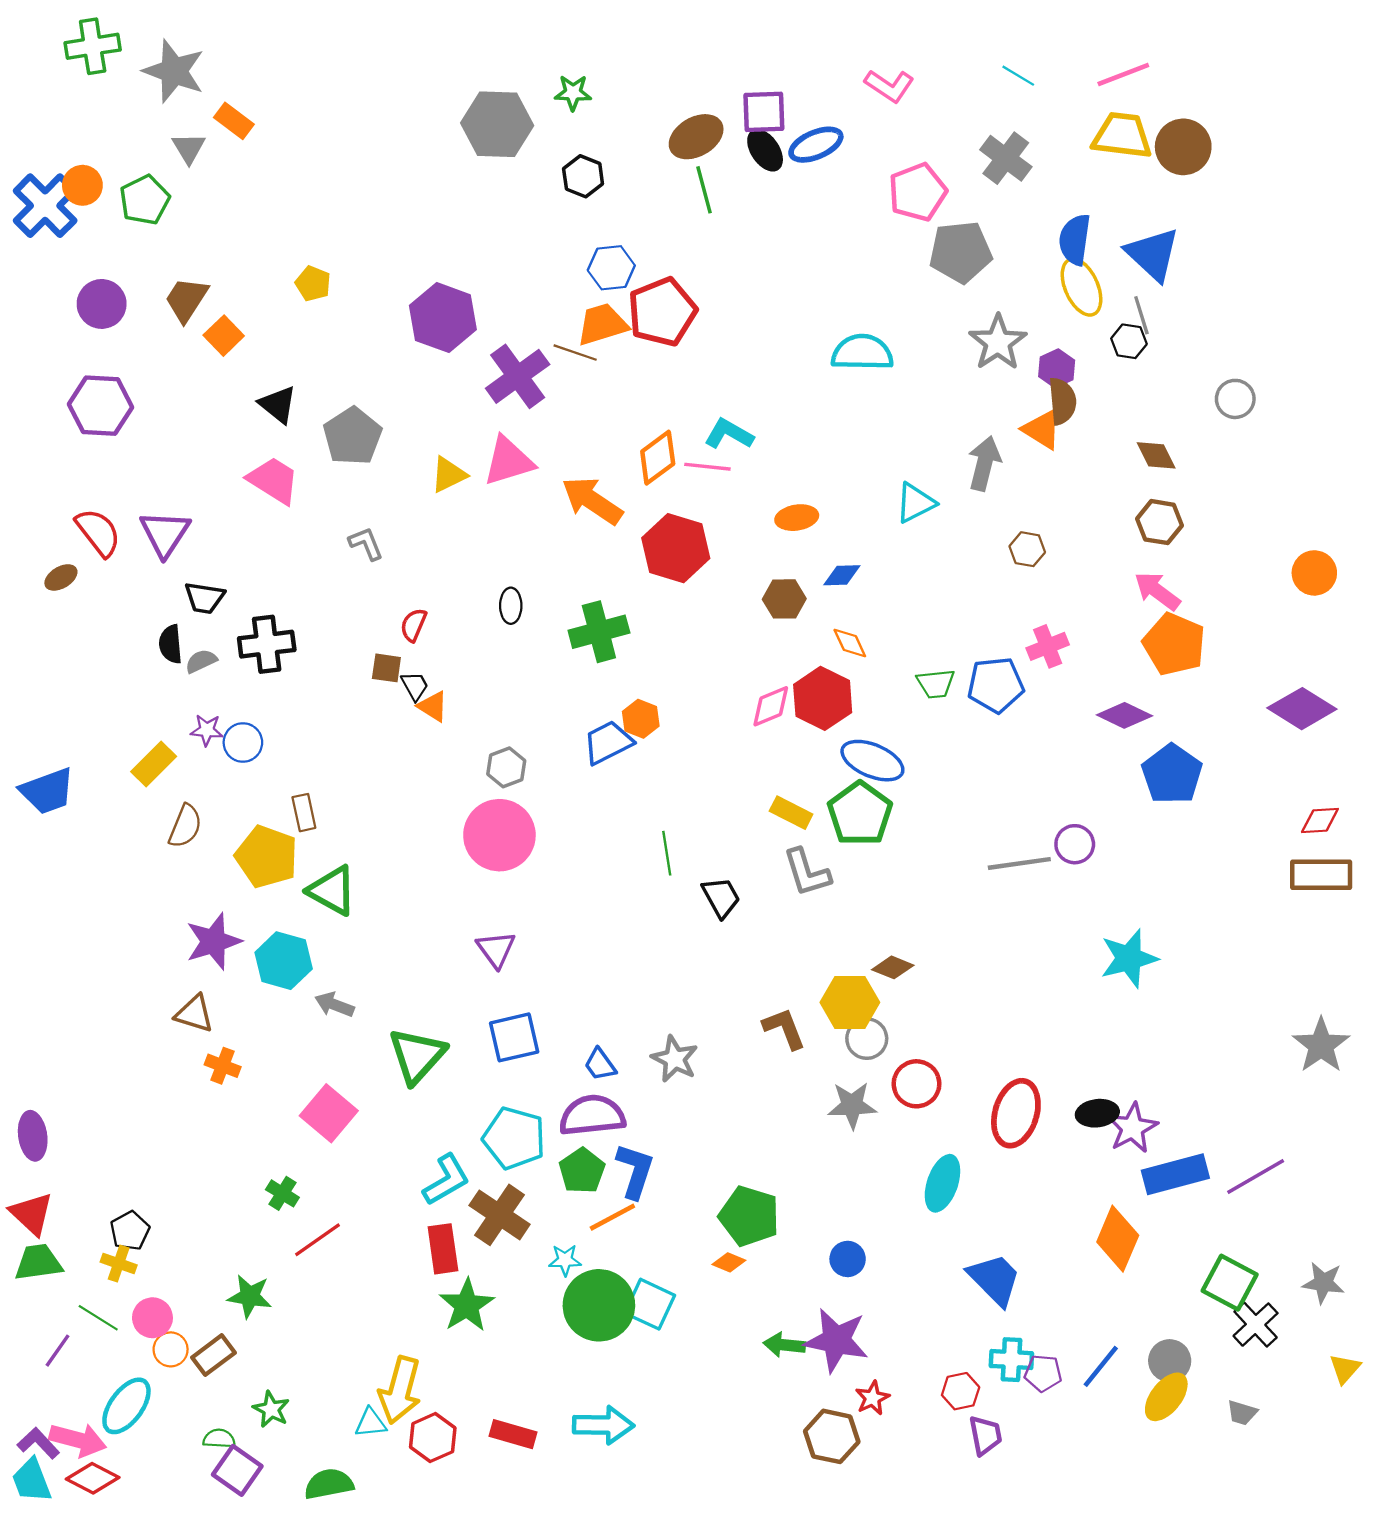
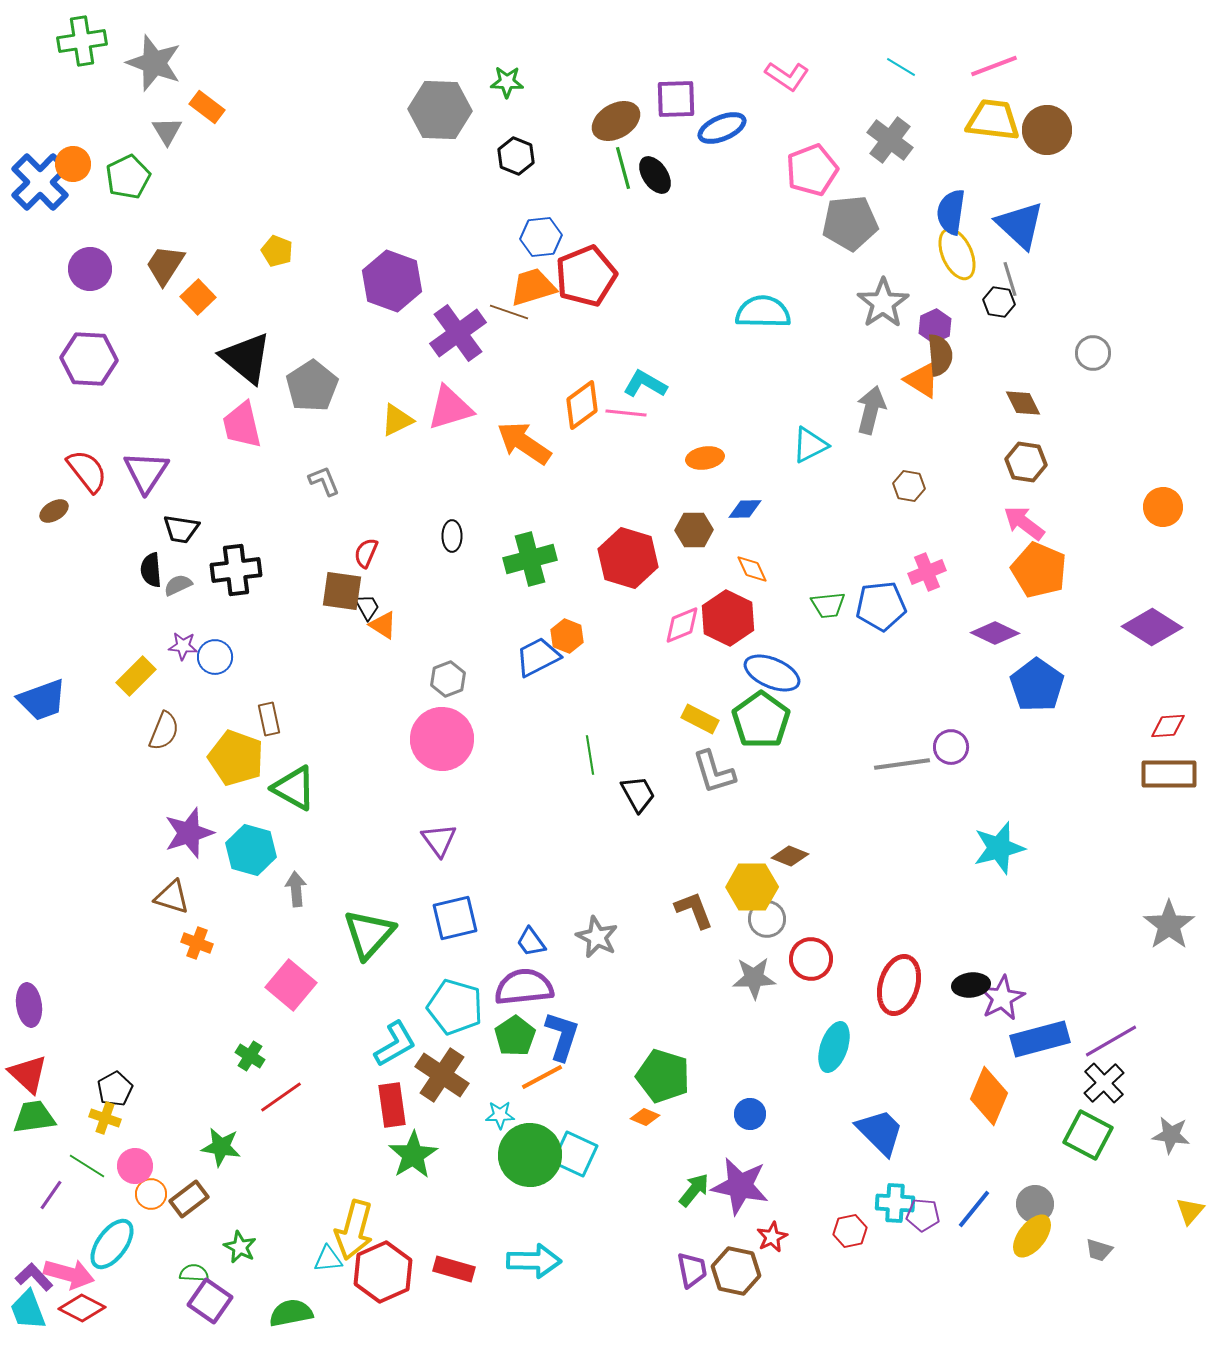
black ellipse: (765, 150) -> (655, 175), moved
black triangle: (278, 405) -> (246, 358), size x1.5
pink trapezoid: (273, 480) -> (242, 425), turned -135
red hexagon: (676, 548) -> (628, 558), moved
brown square: (386, 668) -> (342, 591), size x1.5
gray arrow: (334, 1005) -> (296, 889), turned 64
black cross: (1256, 1325) -> (1104, 1083), moved
green arrow: (784, 1345) -> (694, 1190), turned 123
purple trapezoid: (985, 1435) -> (692, 1270), moved
red hexagon: (433, 1438) -> (383, 1272), size x1.4

